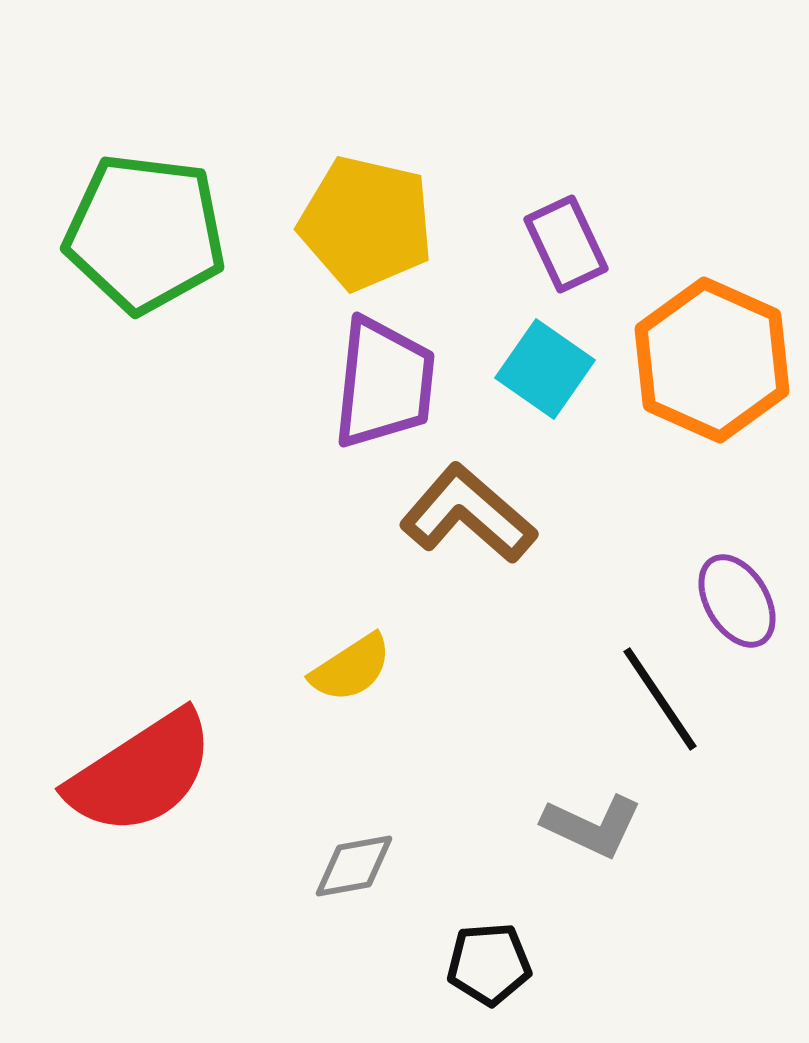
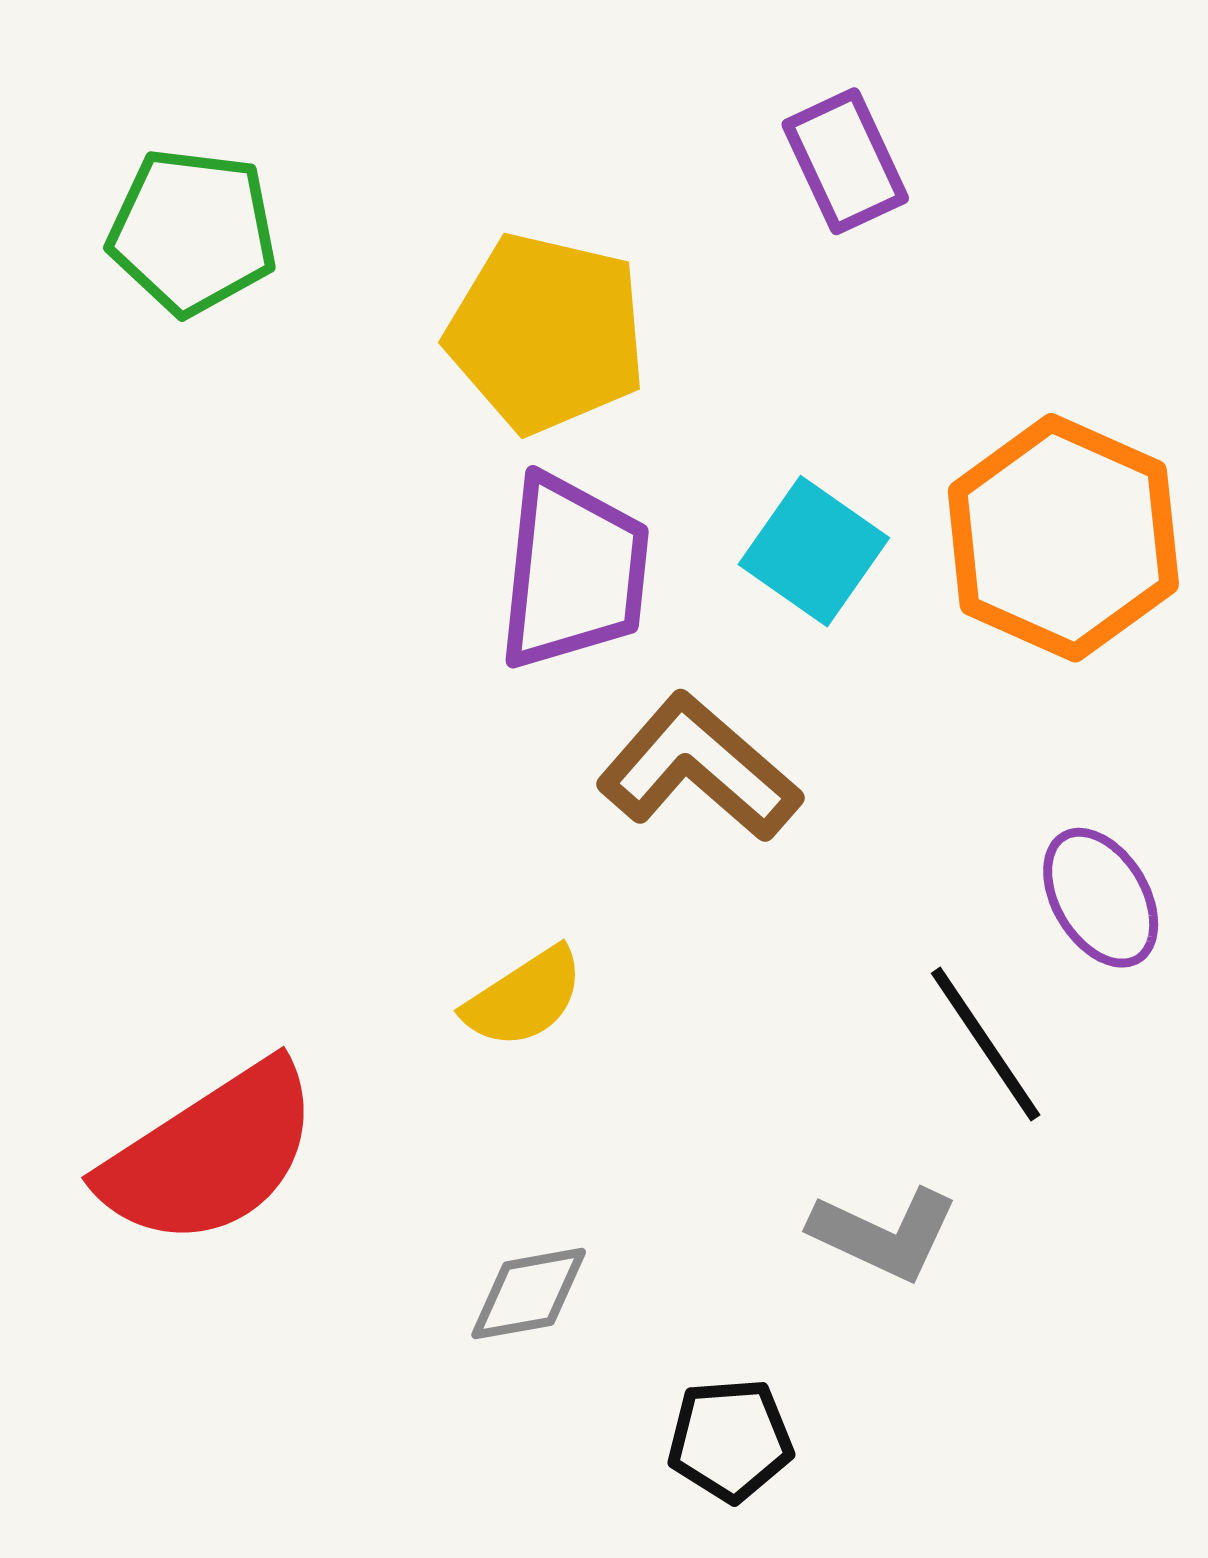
green pentagon: (145, 233) -> (192, 232), moved, size x0.7
purple rectangle: (566, 244) -> (845, 161), moved

